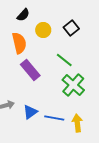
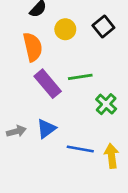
green line: (64, 60) -> (80, 77), moved, turned -48
green cross: (73, 85) -> (106, 104), size x0.7
blue triangle: (30, 112) -> (46, 129), moved

